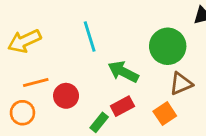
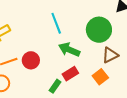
cyan line: (90, 36) -> (56, 23), moved
red circle: (66, 96) -> (31, 60), moved

